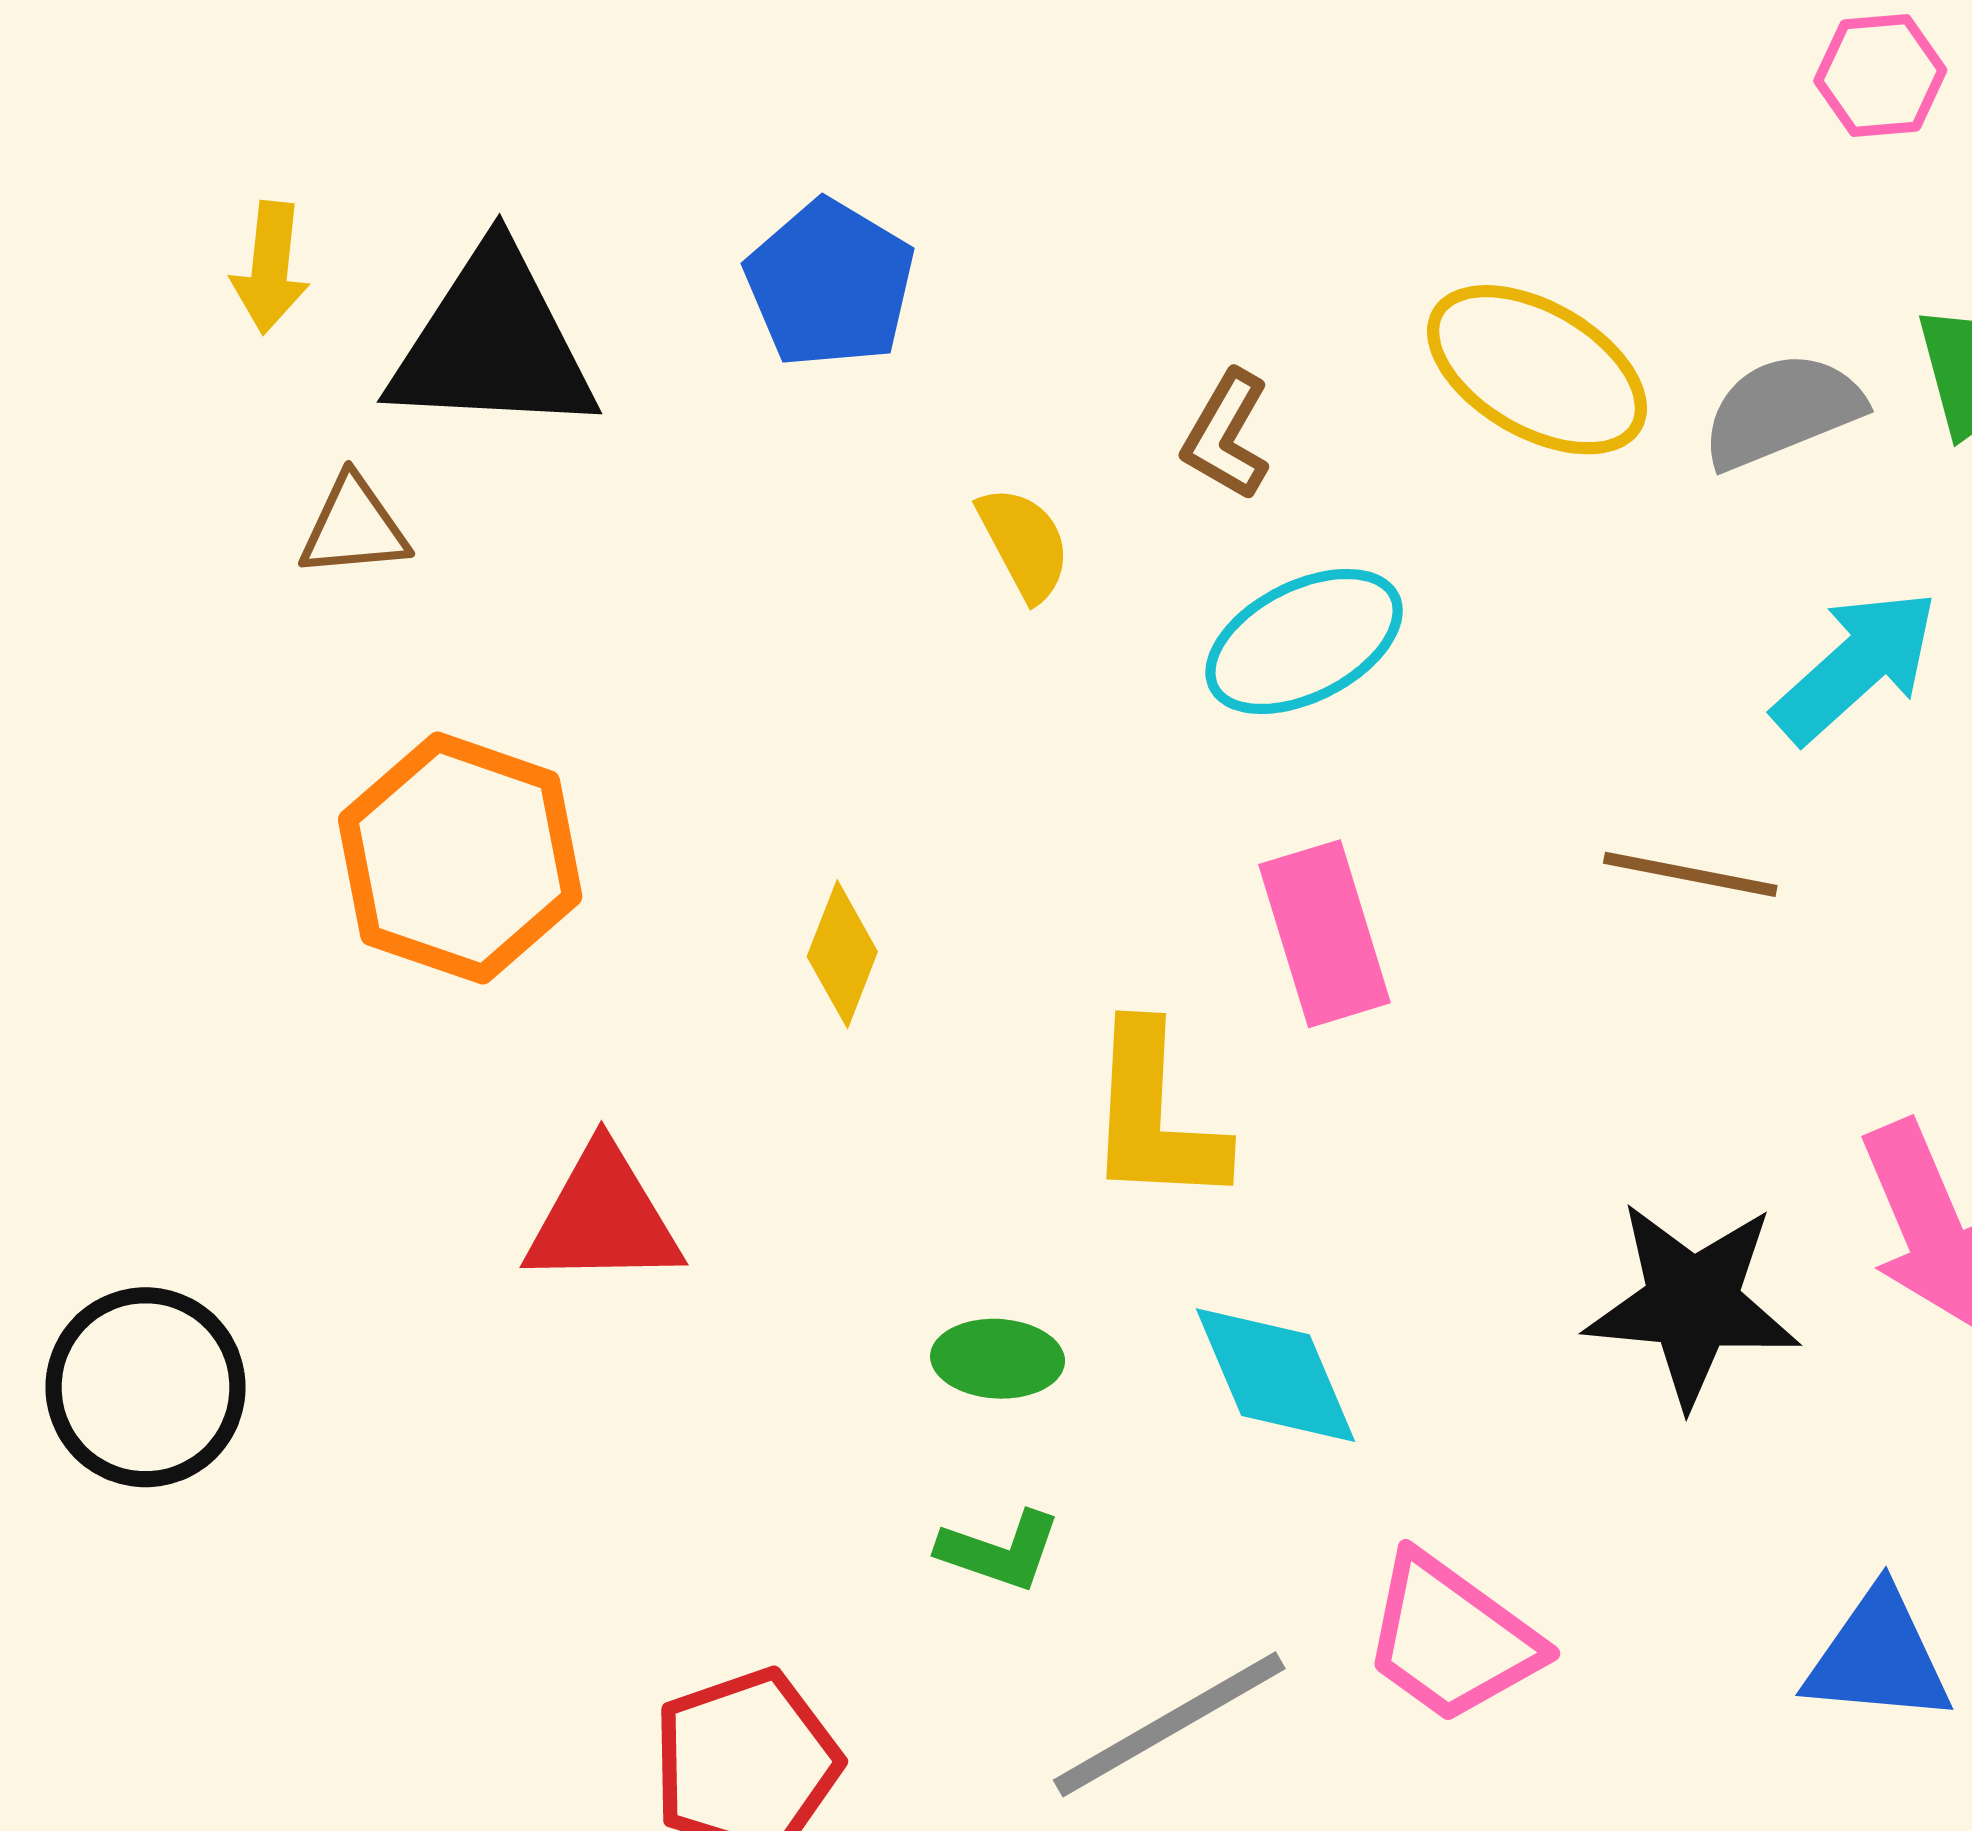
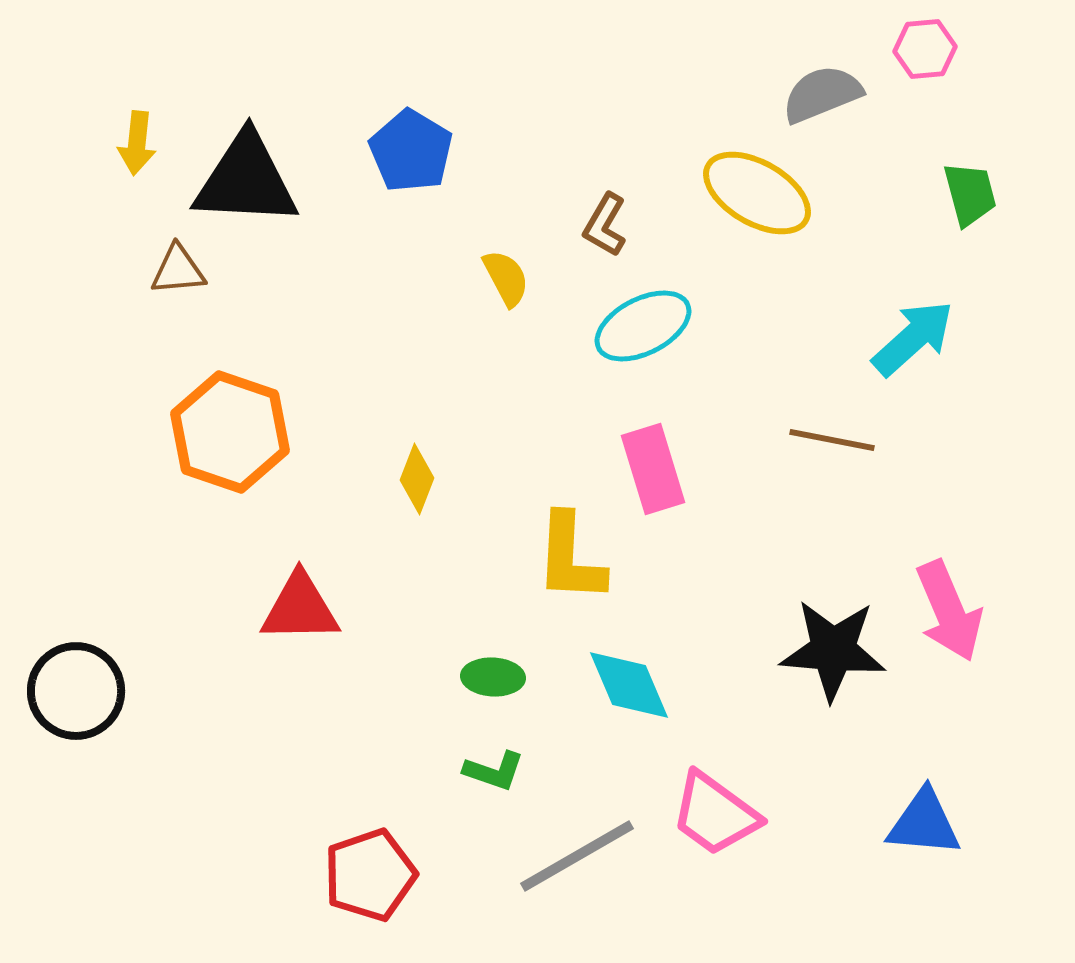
gray semicircle: (1782, 411) -> (822, 94), moved

